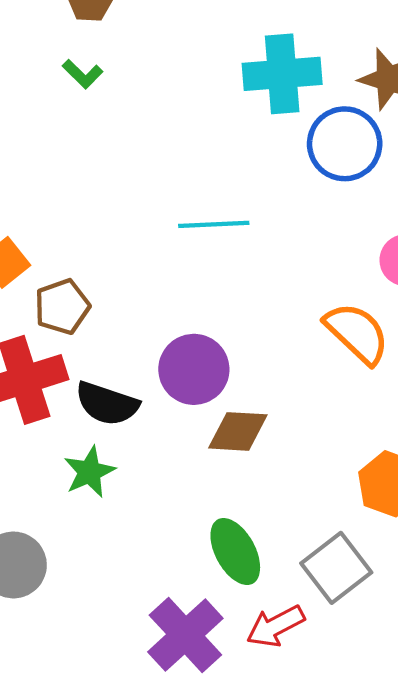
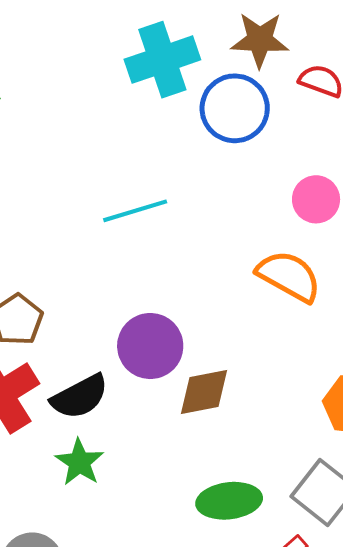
black semicircle: (107, 404) -> (80, 397), turned -32
green ellipse: (235, 552) -> (229, 501), turned -54

